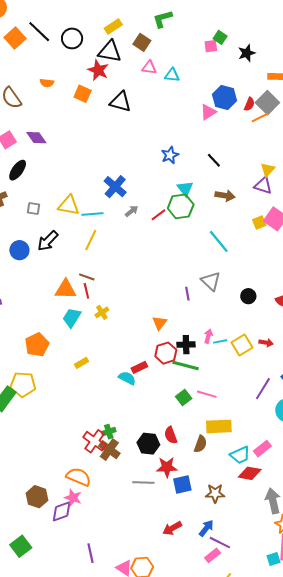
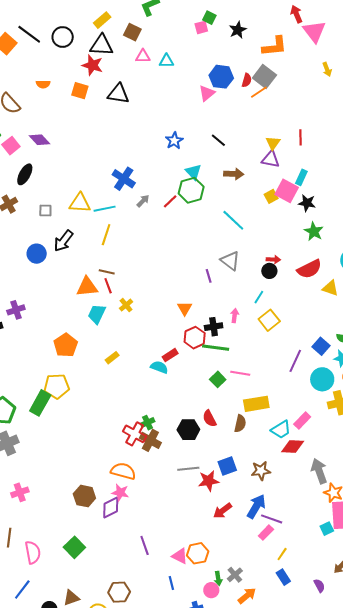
cyan line: (220, 341) -> (259, 297), moved, turned -40
red arrow: (266, 343) -> (273, 260), moved
red star: (167, 467) -> (209, 481), moved
blue arrow: (206, 528) -> (256, 506), size x1.4

